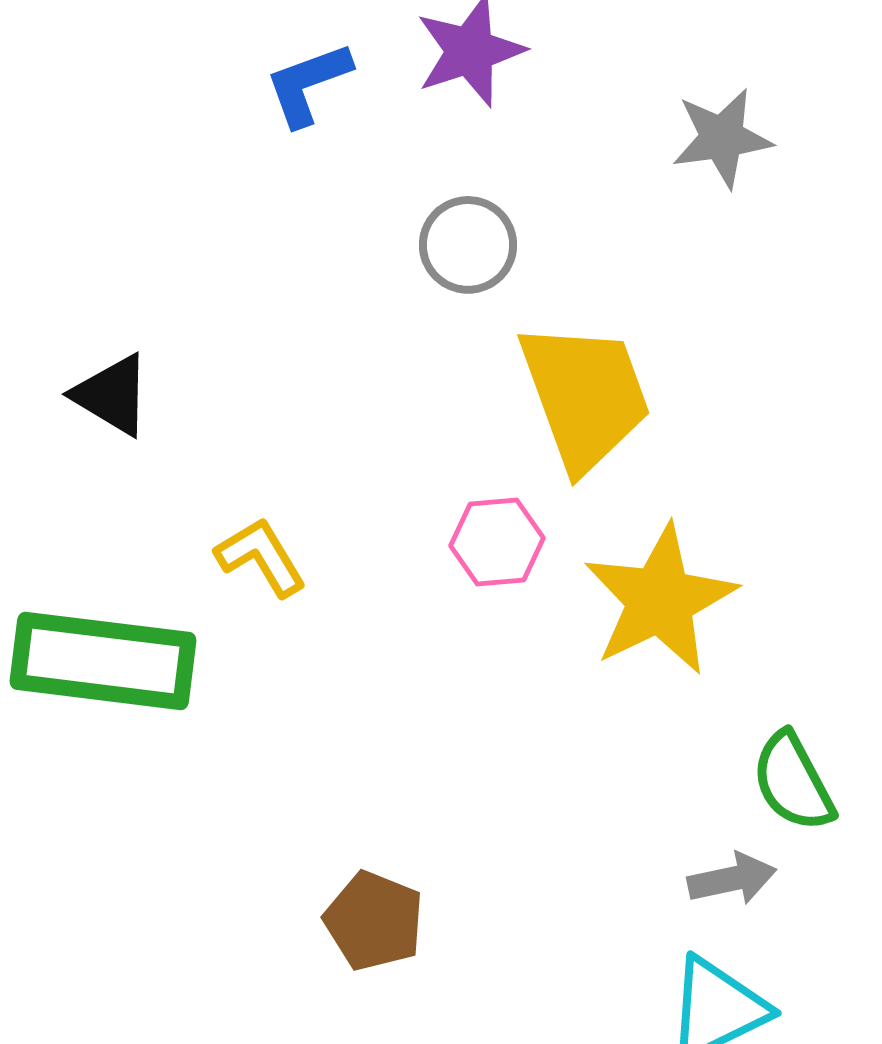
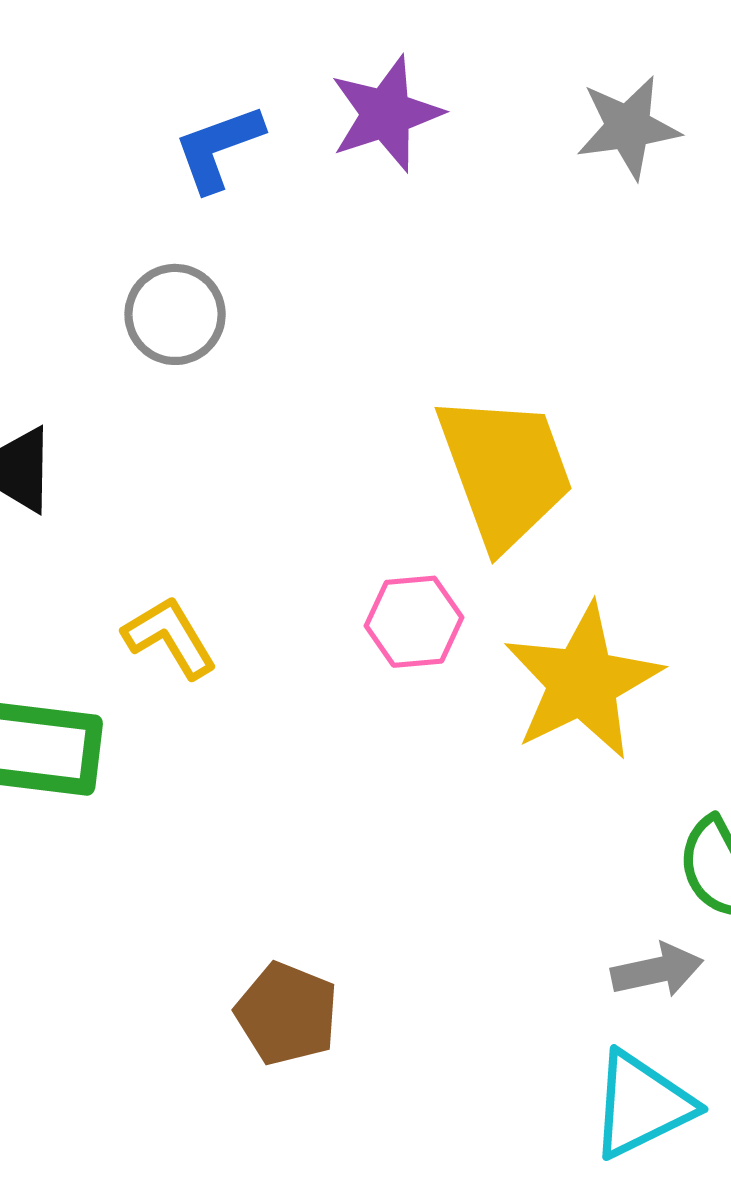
gray star: (722, 138) -> (628, 127), moved
gray circle: (468, 245) -> (175, 314), moved

